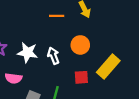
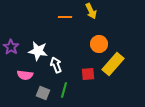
orange circle: (80, 45) -> (99, 44), moved
white arrow: (53, 56) -> (56, 65), moved

